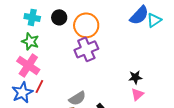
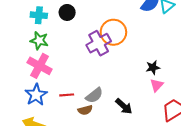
orange circle: (86, 25) -> (113, 32), moved
red line: (39, 86) -> (67, 95), moved, turned 64

